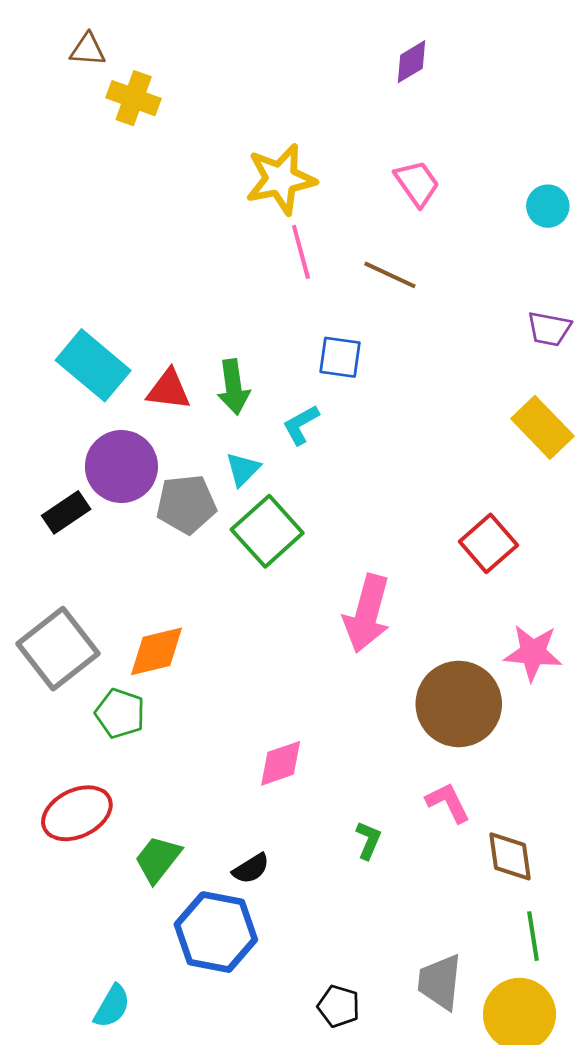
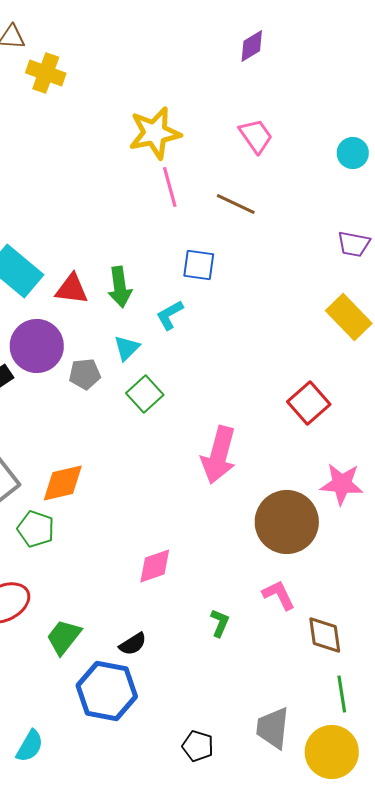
gray pentagon: (186, 504) -> (85, 374), size x0.7
green square: (267, 531) -> (145, 394), size x0.7

